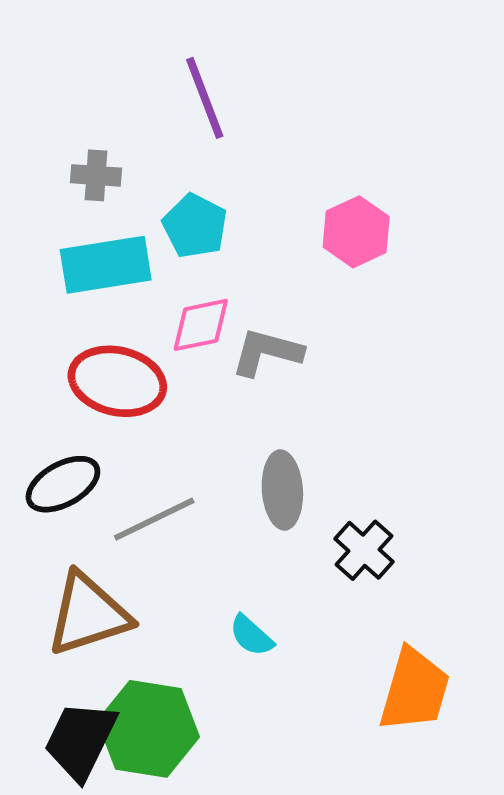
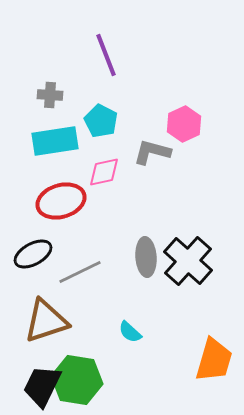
gray L-shape: (267, 352) -> (152, 152), moved
red ellipse: (117, 381) -> (61, 201), turned -30
black cross: (364, 550) -> (188, 261), moved, size x1.6

